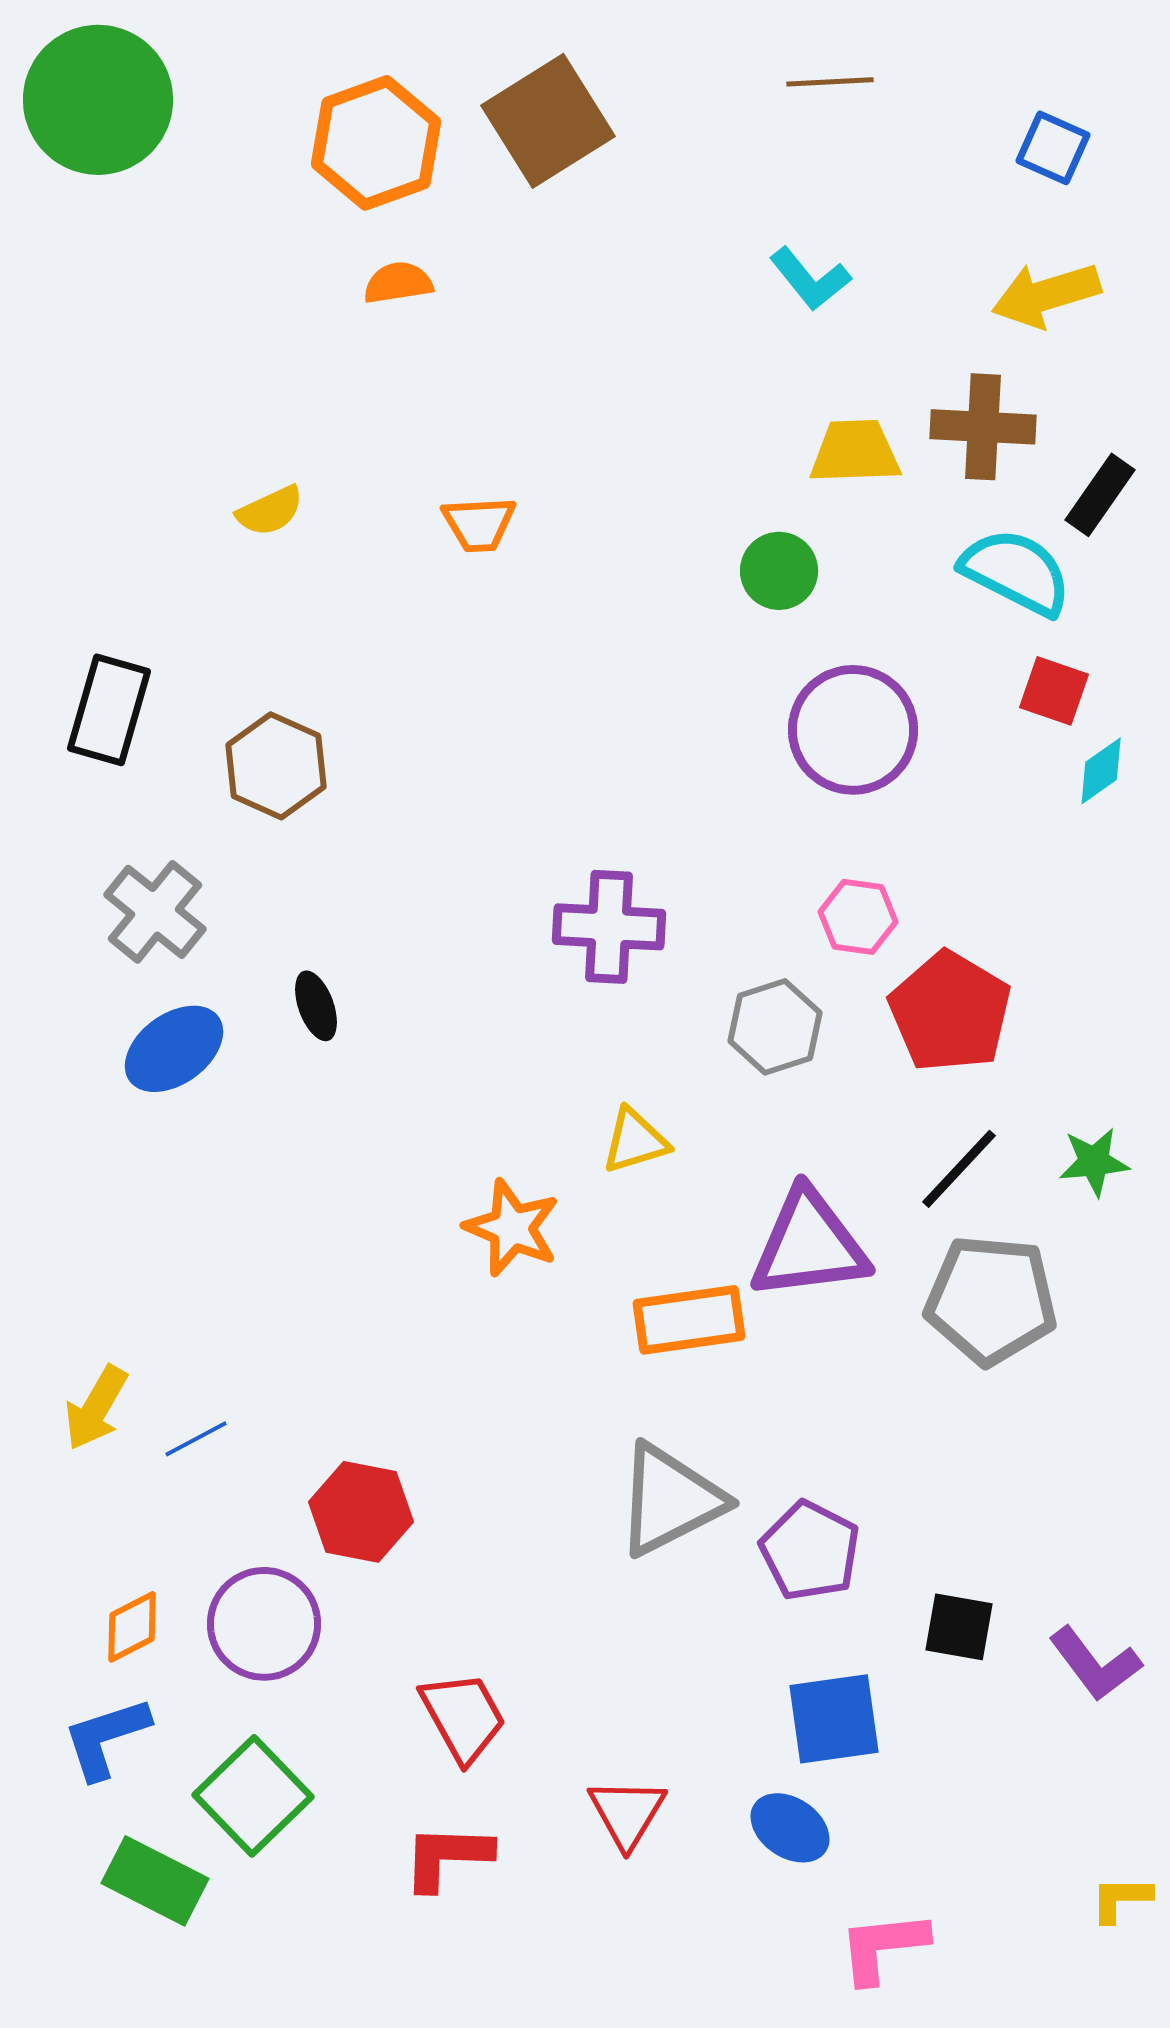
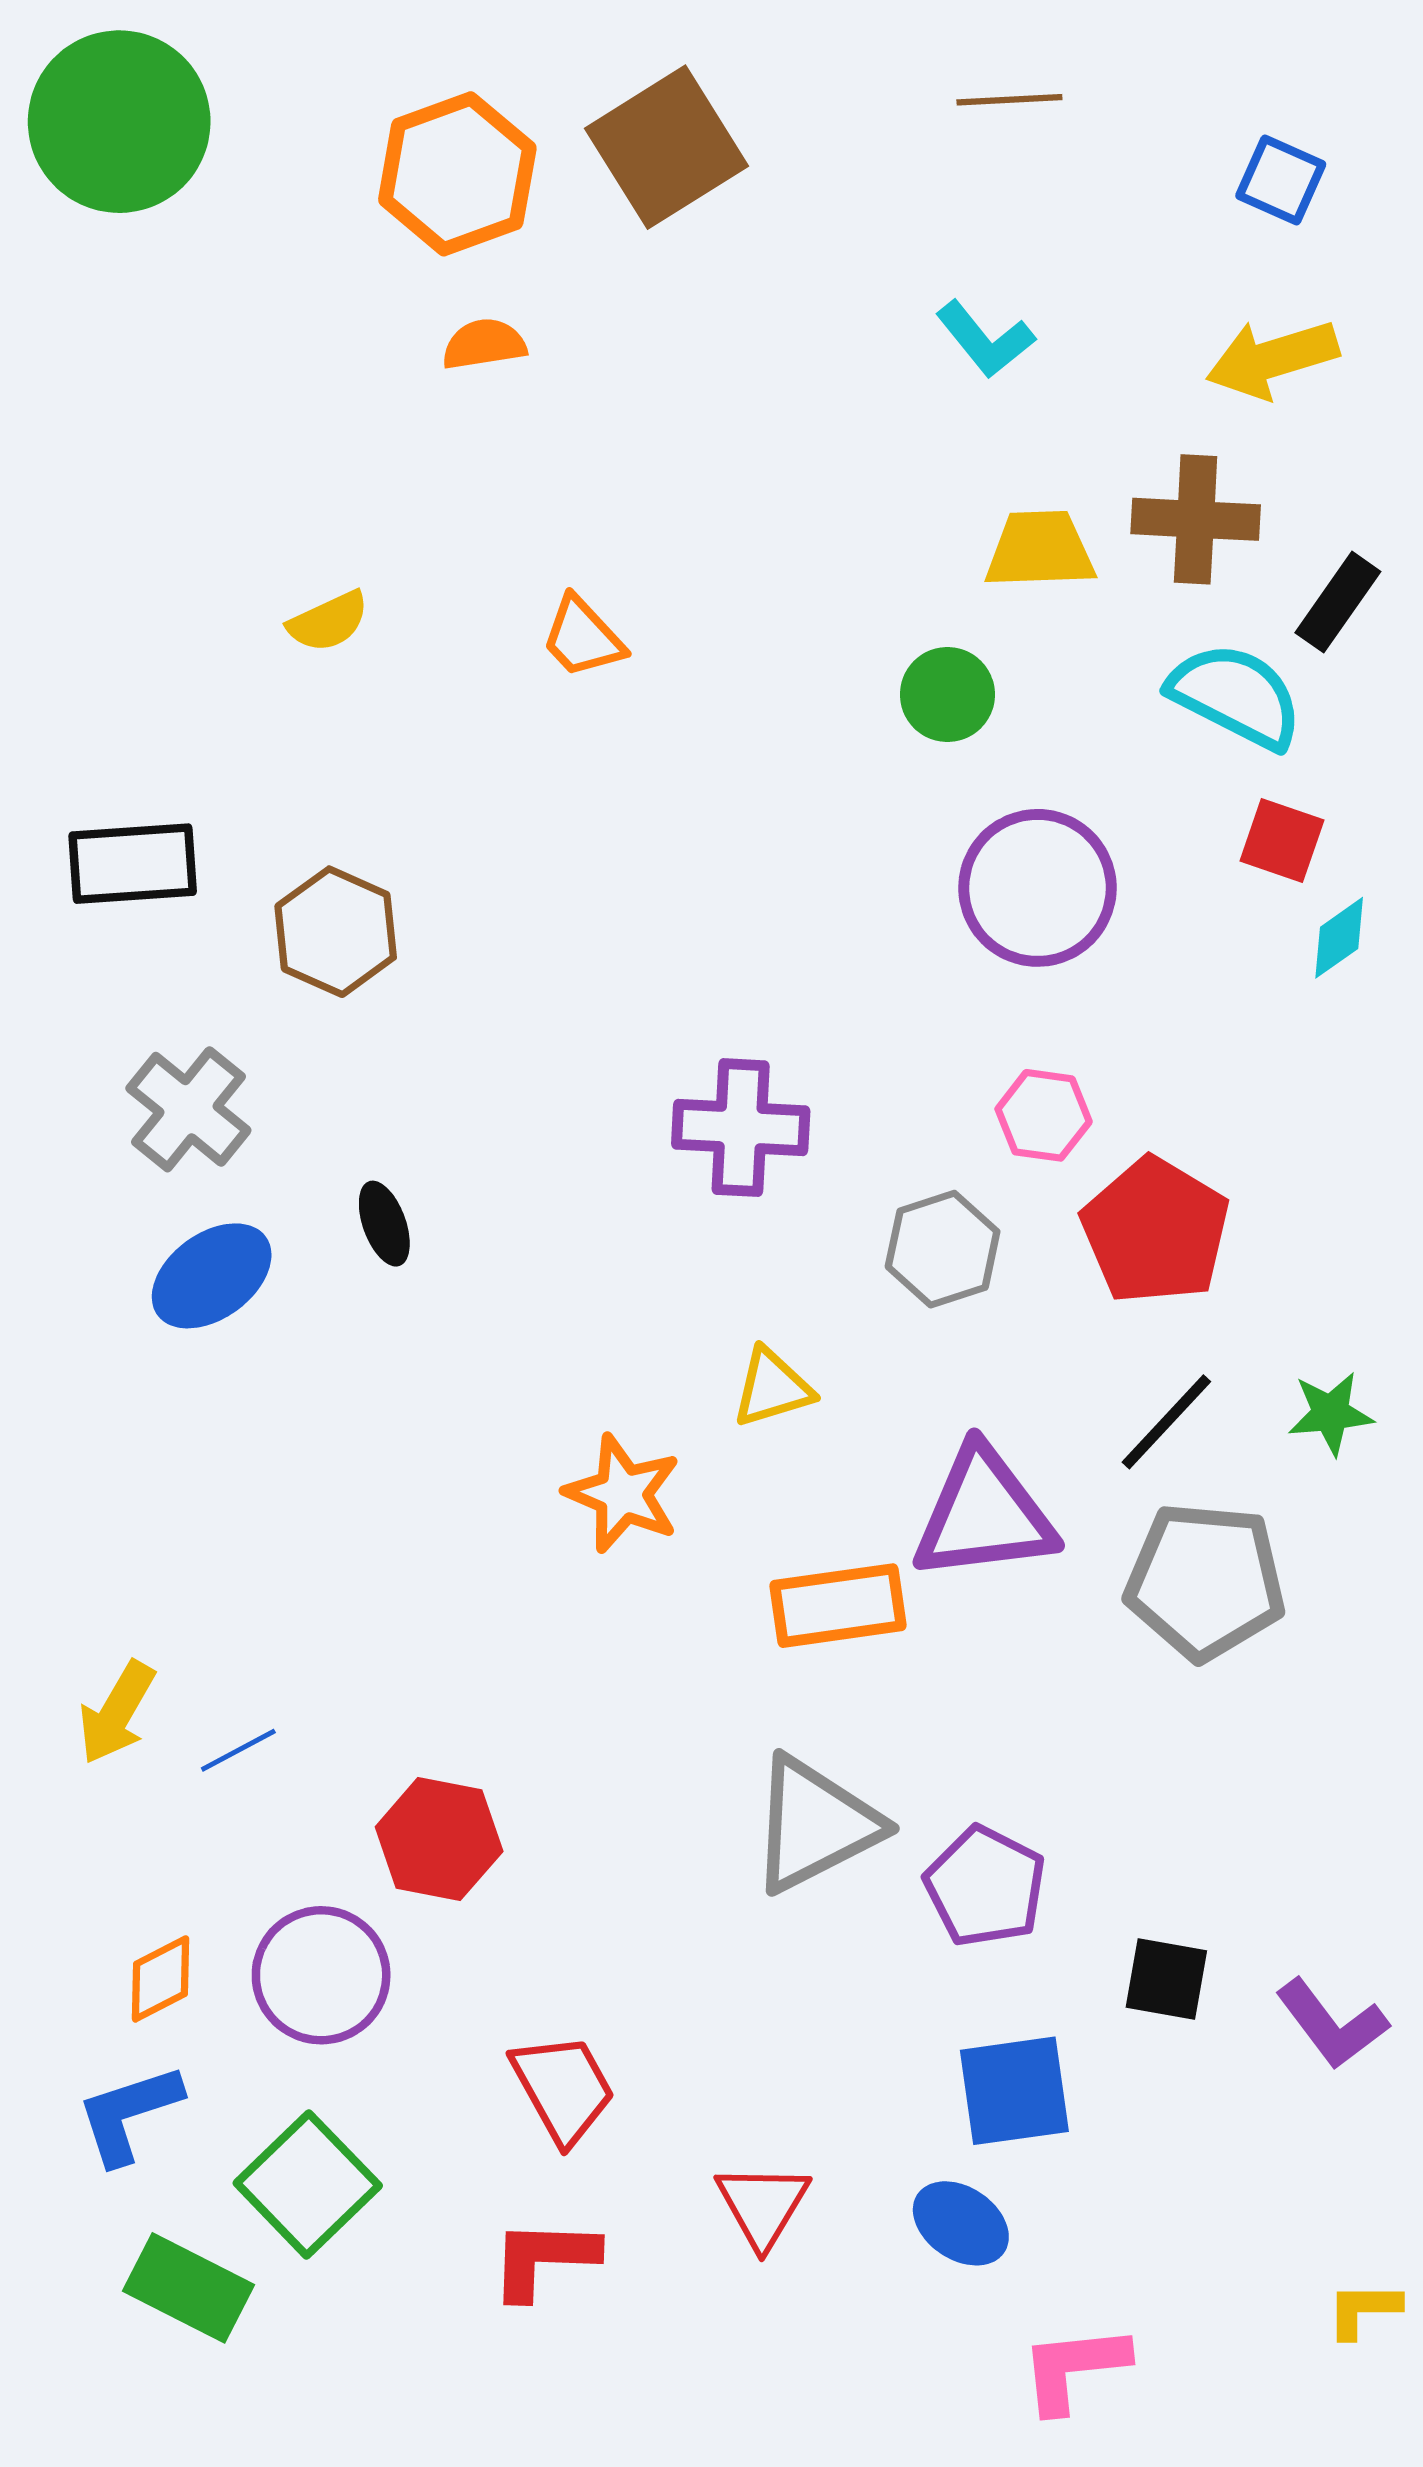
orange trapezoid: (479, 524) -> (583, 637), turned 50
black rectangle: (109, 710) -> (133, 864), turned 70

